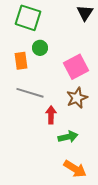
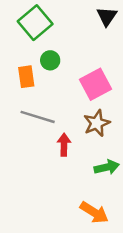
green square: (28, 18) -> (35, 23), turned 32
green arrow: (68, 137) -> (107, 167), moved

